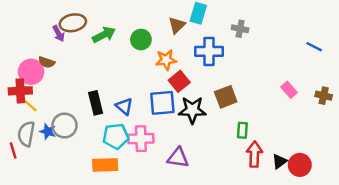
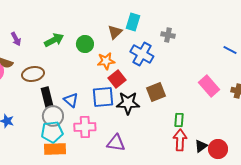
brown ellipse: (73, 23) -> (33, 74), moved
blue cross: (209, 51) -> (142, 54), turned 30
pink rectangle: (289, 90) -> (209, 86), size x1.5
gray circle: (64, 125) -> (53, 116), moved
green rectangle: (242, 130) -> (179, 120), moved
cyan pentagon: (116, 136) -> (52, 132), moved

